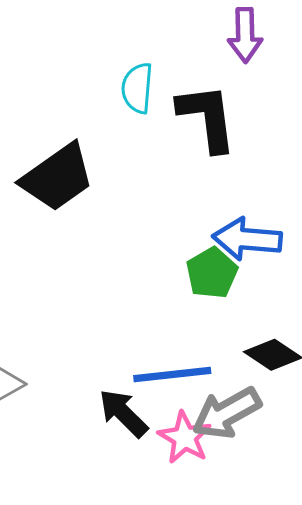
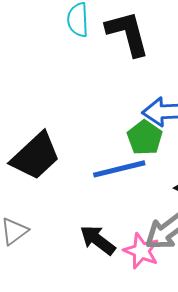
black trapezoid: (57, 177) -> (35, 156), moved
blue line: (172, 374) -> (119, 169), moved

